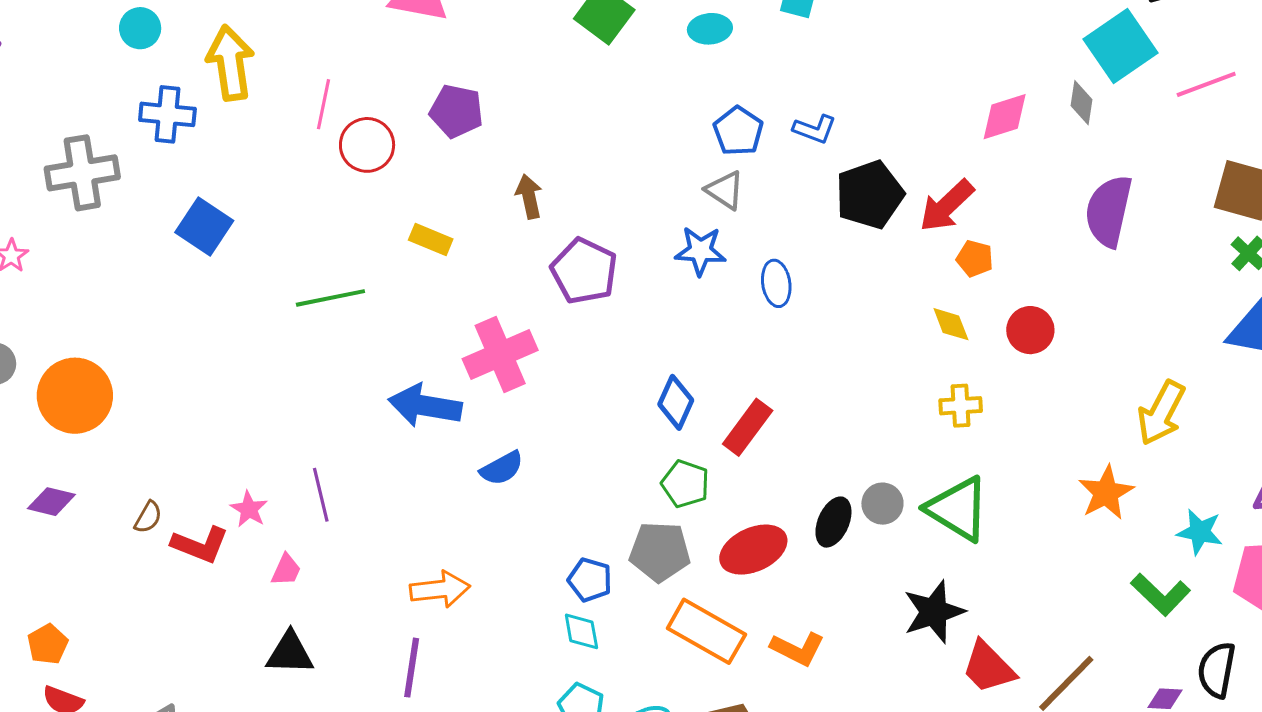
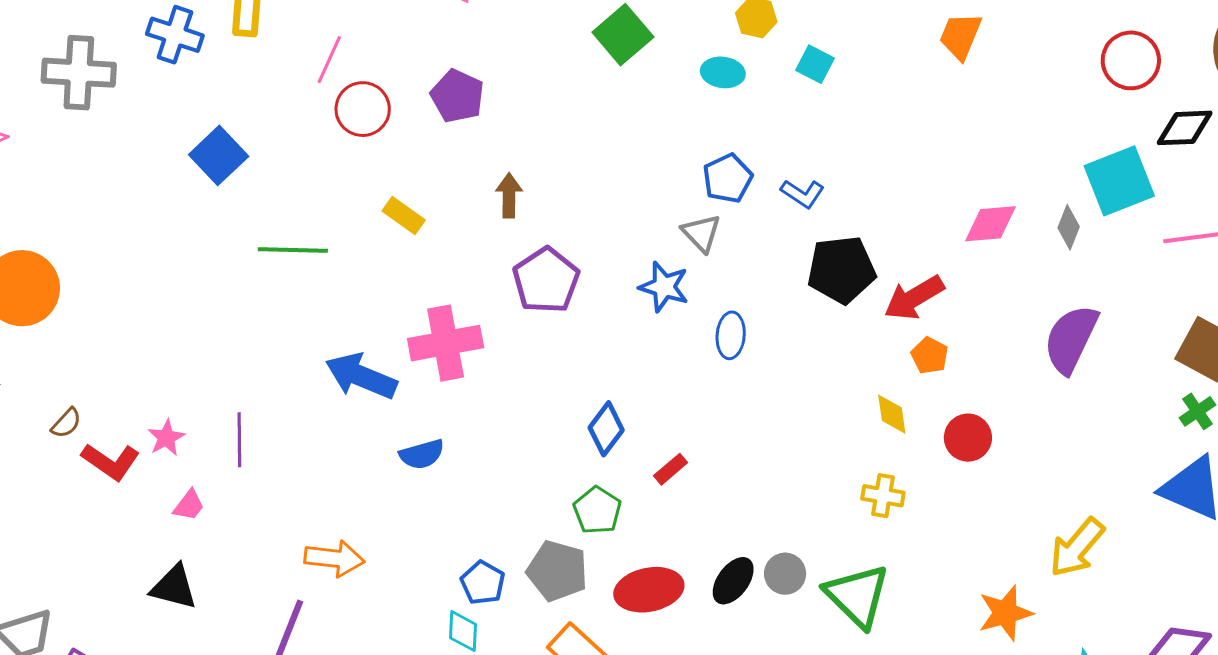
blue square: (204, 227) -> (219, 155), moved
red rectangle: (748, 427) -> (671, 469), size x0.6

